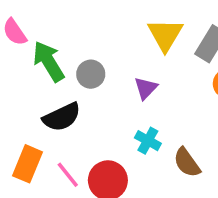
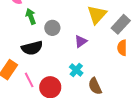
green arrow: (49, 61) -> (31, 16), size x0.7

